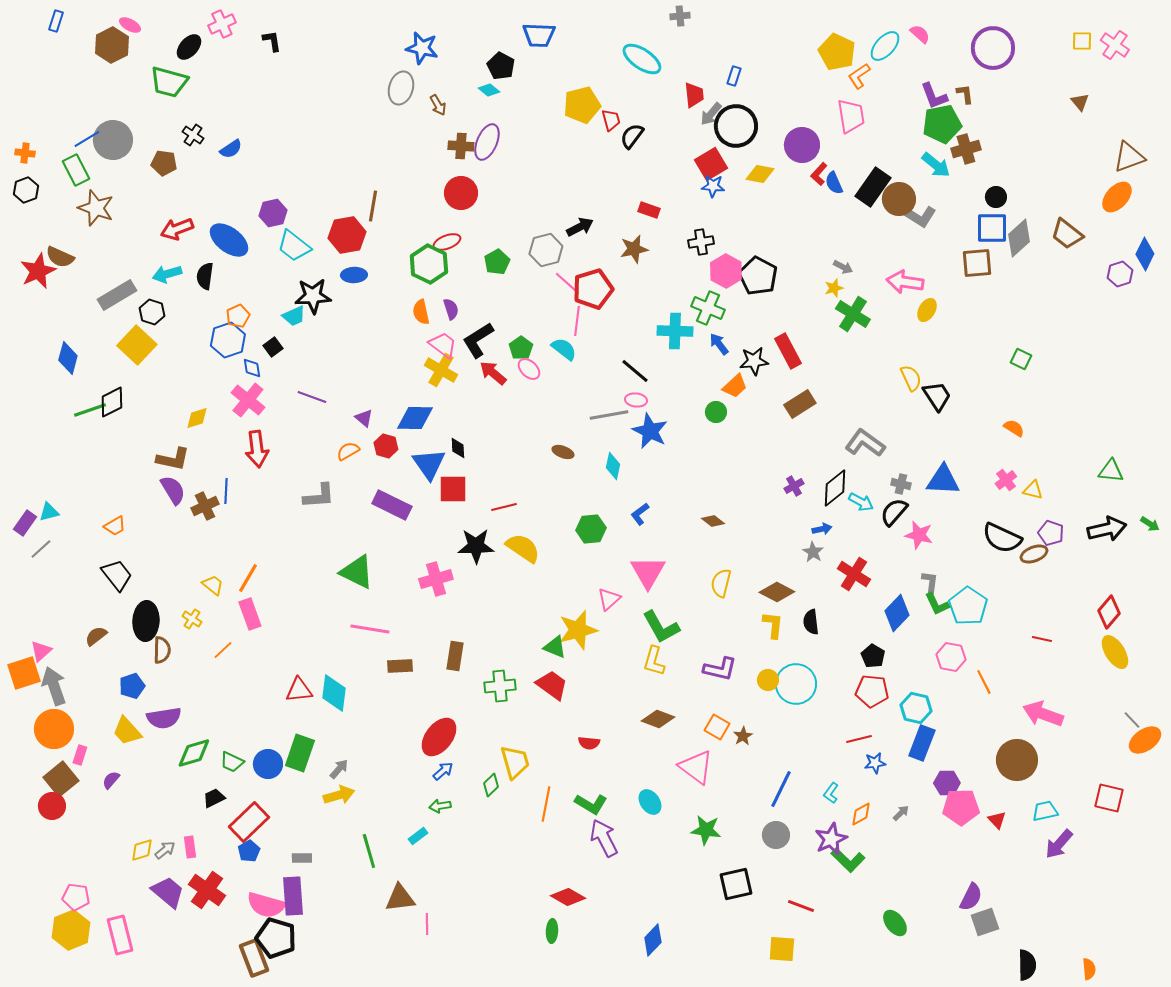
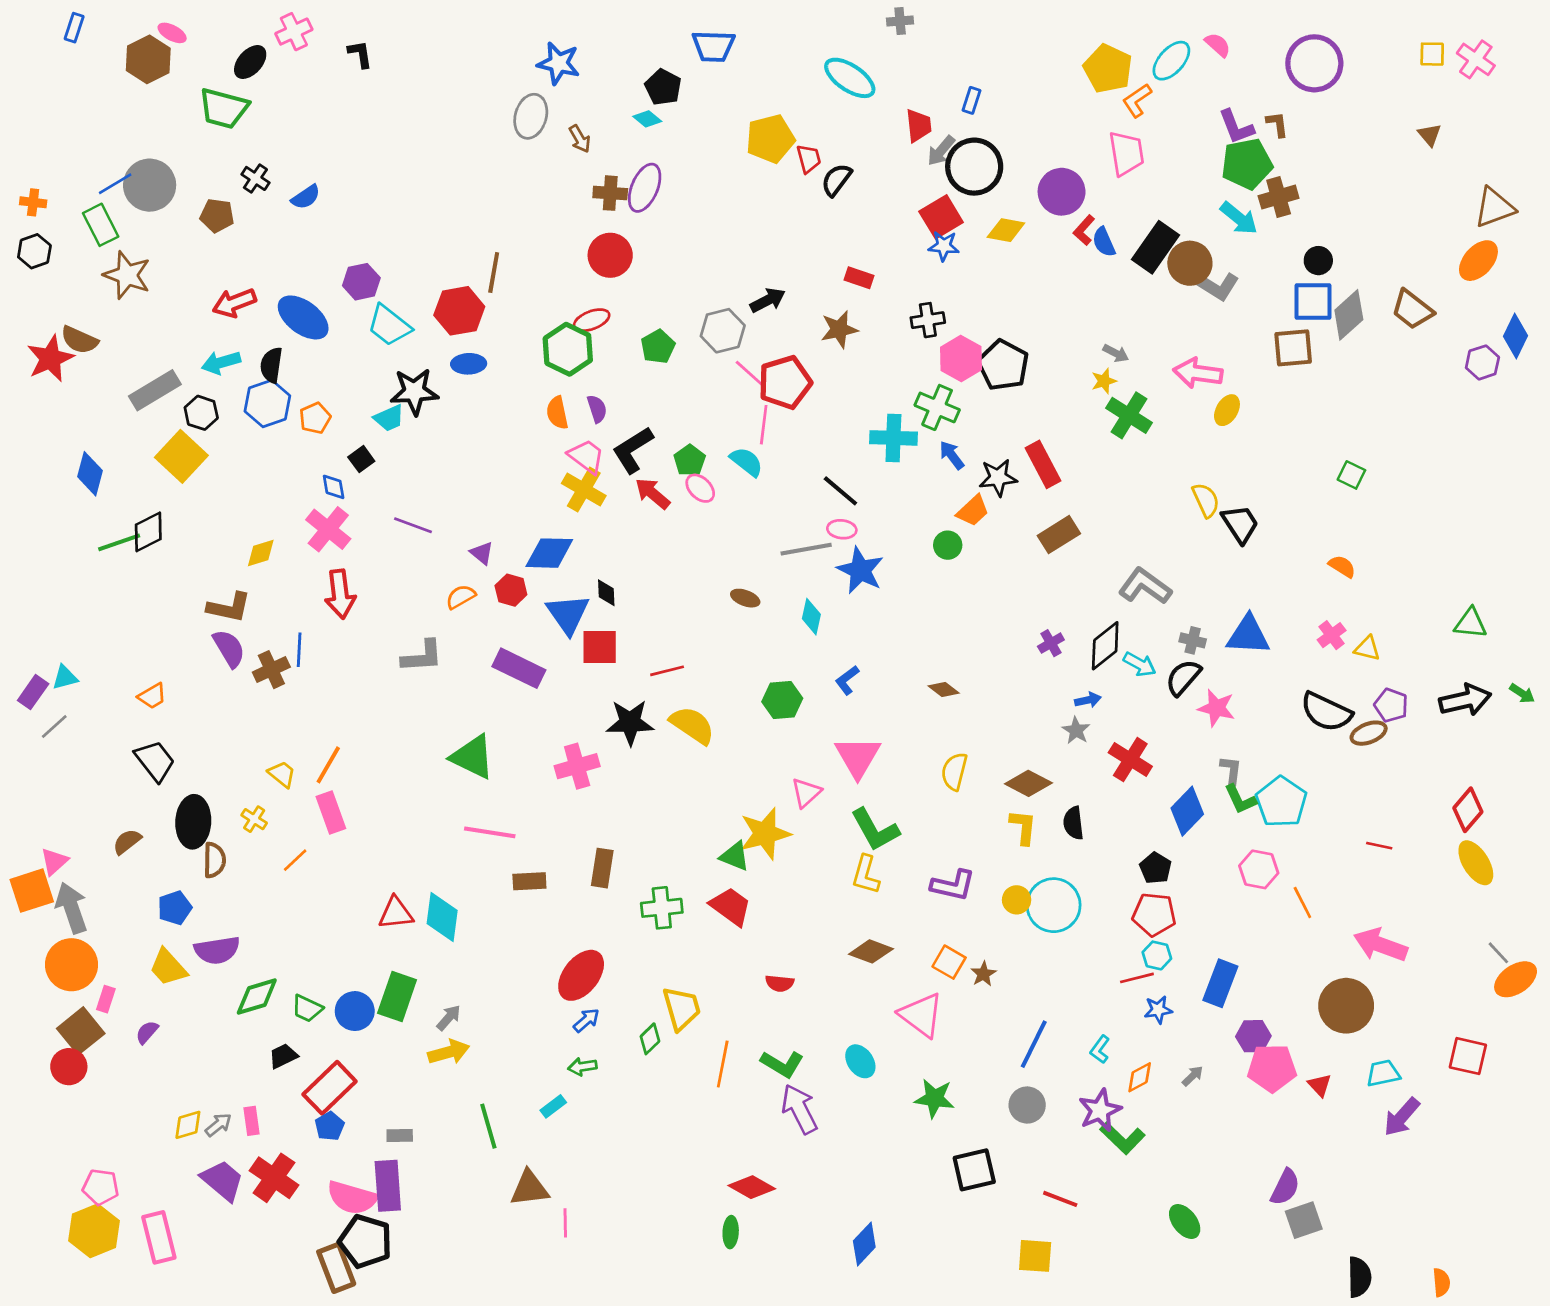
blue hexagon: (228, 340) -> (267, 404), moved
cyan hexagon: (916, 708) -> (1157, 955), moved, size x0.7

